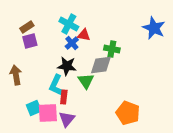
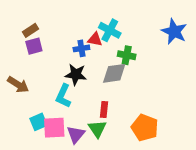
cyan cross: (69, 24) -> (110, 30), moved
blue cross: (72, 43) -> (81, 48), turned 32
brown arrow: (16, 75) -> (18, 85), turned 132
green triangle: (86, 81) -> (97, 129), moved
red rectangle: (64, 97) -> (104, 109), moved

